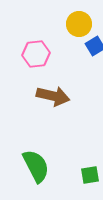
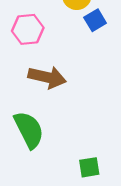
green semicircle: (36, 166) -> (29, 130), moved

